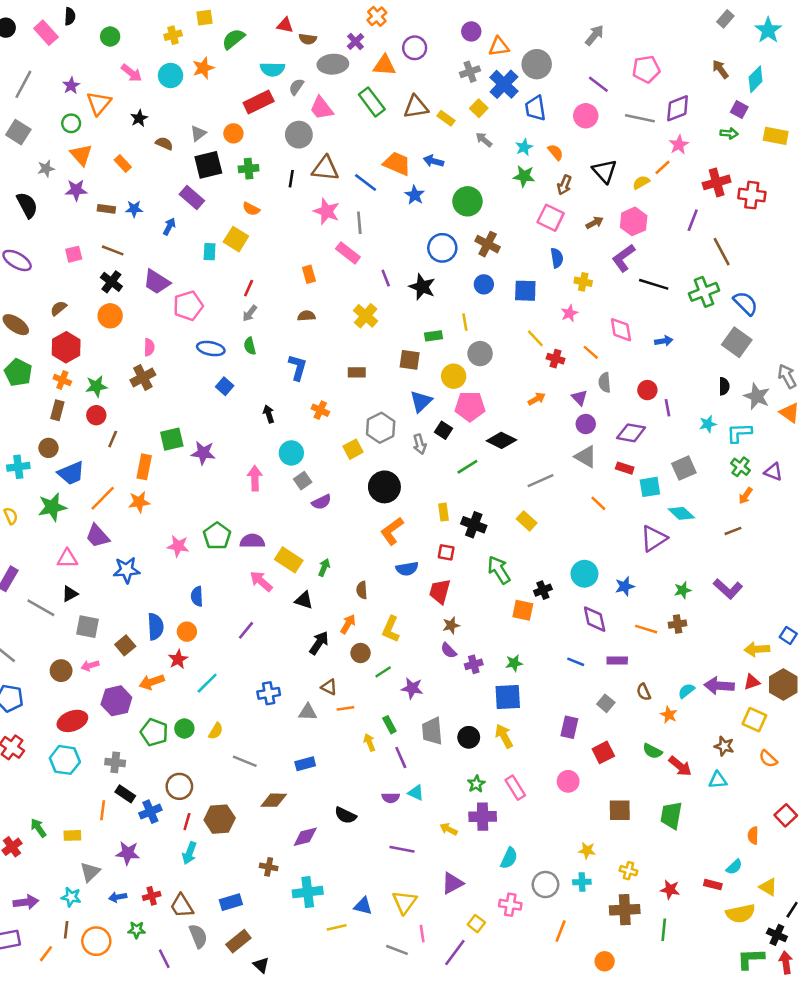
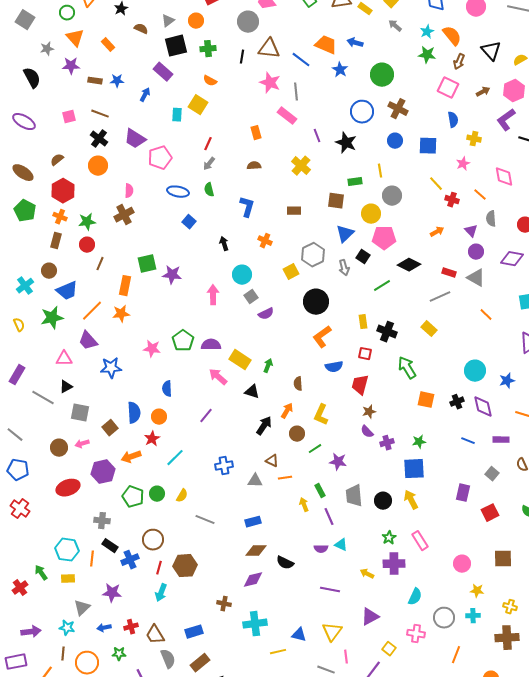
orange semicircle: (556, 152) -> (452, 36), size x1.5
cyan cross: (18, 467) -> (25, 286), turned -30
red rectangle: (625, 468) -> (449, 273), moved
black cross: (543, 590) -> (457, 402), moved
cyan hexagon: (65, 760) -> (67, 550), moved
pink circle: (568, 781) -> (462, 564), moved
brown diamond: (274, 800) -> (256, 551), moved

